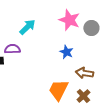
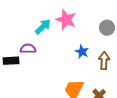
pink star: (69, 20) -> (66, 20), moved
brown arrow: (84, 73) -> (104, 61), moved, turned 84

